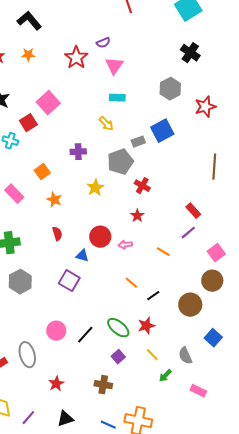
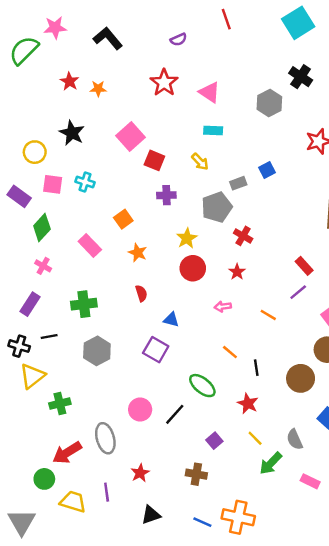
purple semicircle: (103, 43) -> (178, 40), moved
orange star: (28, 55) -> (98, 89), moved
pink triangle: (114, 66) -> (210, 92), turned -30
gray hexagon: (170, 89) -> (269, 103), moved
red square: (28, 123) -> (154, 160), moved, turned -36
blue square: (162, 131) -> (267, 170), size x0.6
red circle: (100, 237) -> (193, 268), moved
black line: (153, 296) -> (256, 368), turned -64
red star: (146, 326) -> (248, 404), turned -30
green ellipse: (118, 328) -> (202, 386), moved
green arrow: (165, 376) -> (271, 463), size x1.5
purple line: (28, 418) -> (107, 492), moved, turned -49

